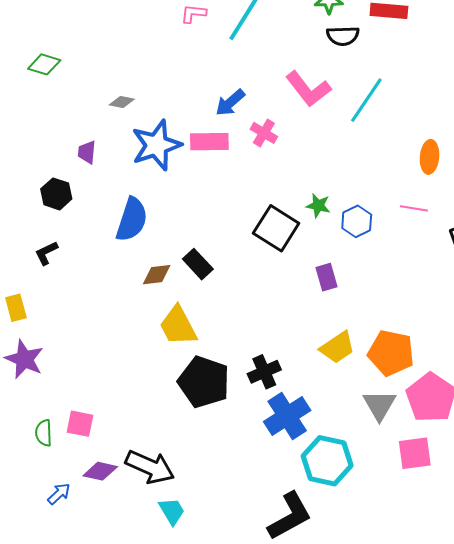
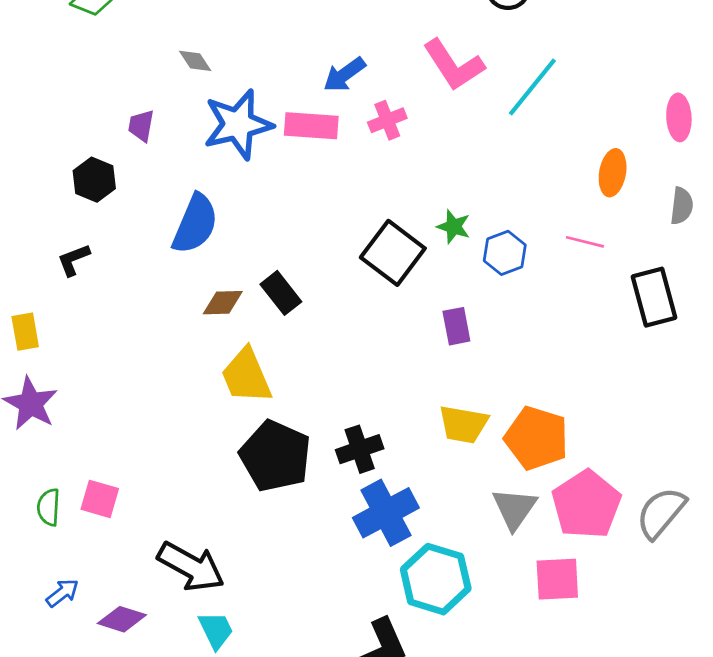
gray diamond: (122, 102) -> (195, 61), turned 40
pink cross: (264, 133) -> (387, 120), turned 32
yellow trapezoid: (337, 347) -> (463, 424), turned 39
purple diamond: (100, 471) -> (122, 619), moved

